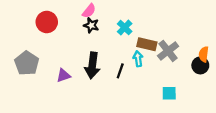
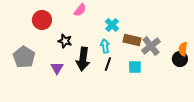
black star: (91, 25) -> (65, 41), moved
cyan arrow: (138, 59) -> (105, 46), moved
purple triangle: (63, 75) -> (57, 68), turned -40
cyan square: (169, 93) -> (135, 67), moved

